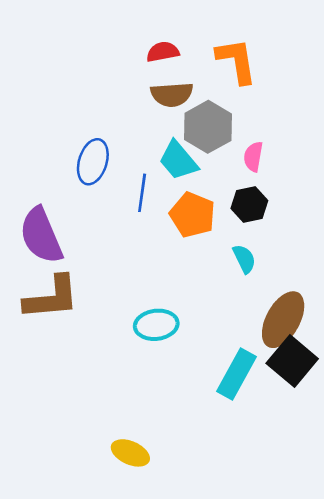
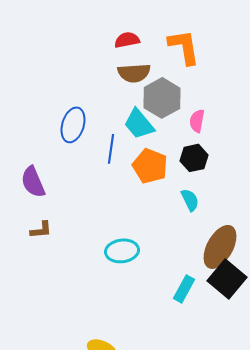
purple semicircle: (41, 236) -> (33, 182), size x0.7
brown L-shape: (51, 298) -> (41, 230), size x0.5
cyan rectangle: (236, 374) -> (184, 289), size x0.7

